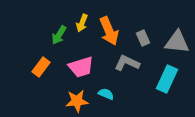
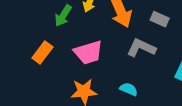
gray rectangle: (143, 38) -> (160, 19), turned -42
cyan semicircle: (106, 94) -> (129, 89), moved

